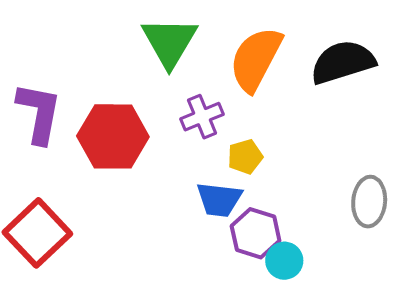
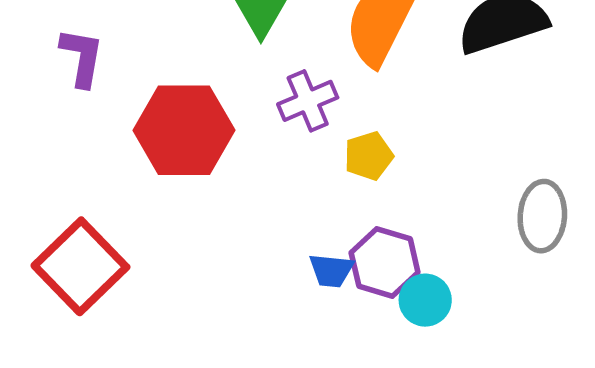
purple L-shape: (39, 113) -> (82, 57), moved, size x0.7
blue trapezoid: (219, 200) -> (331, 270), moved, size x0.7

